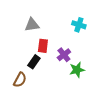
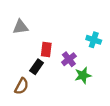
gray triangle: (32, 25) -> (20, 27), moved
cyan cross: (79, 25) -> (94, 40), moved

